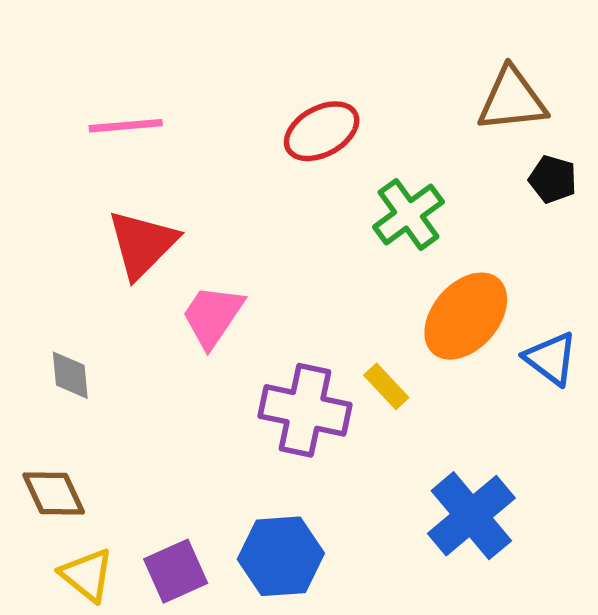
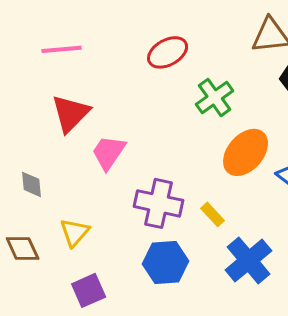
yellow rectangle: (386, 386) -> (213, 214), moved
blue hexagon: (281, 556) -> (166, 262), moved
yellow triangle: (87, 575) -> (75, 232), moved, turned 32

